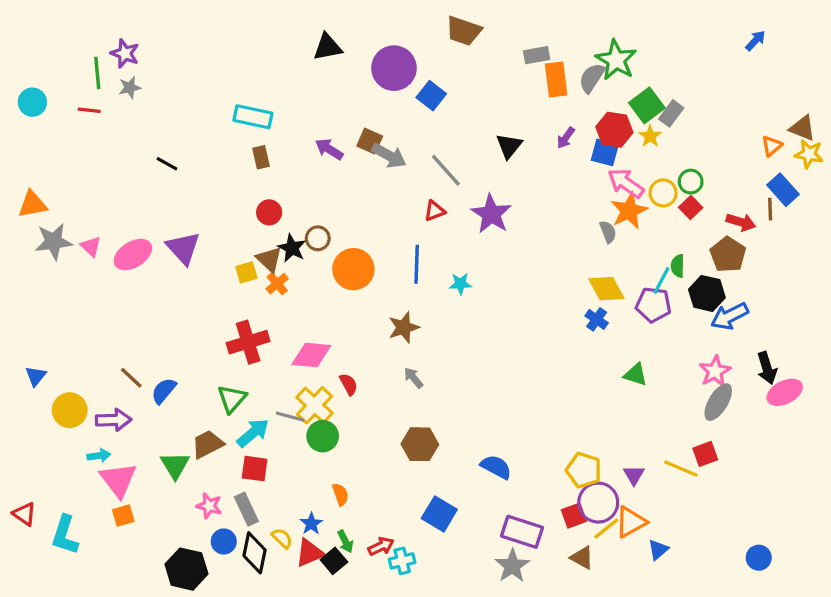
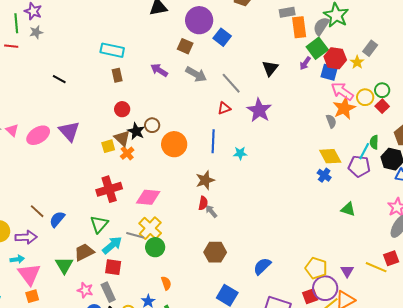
green square: (647, 105) -> (317, 48), moved
brown square: (370, 141) -> (185, 46), moved
red semicircle: (349, 384) -> (203, 203), moved, turned 40
blue semicircle: (496, 467) -> (262, 266), turned -72

